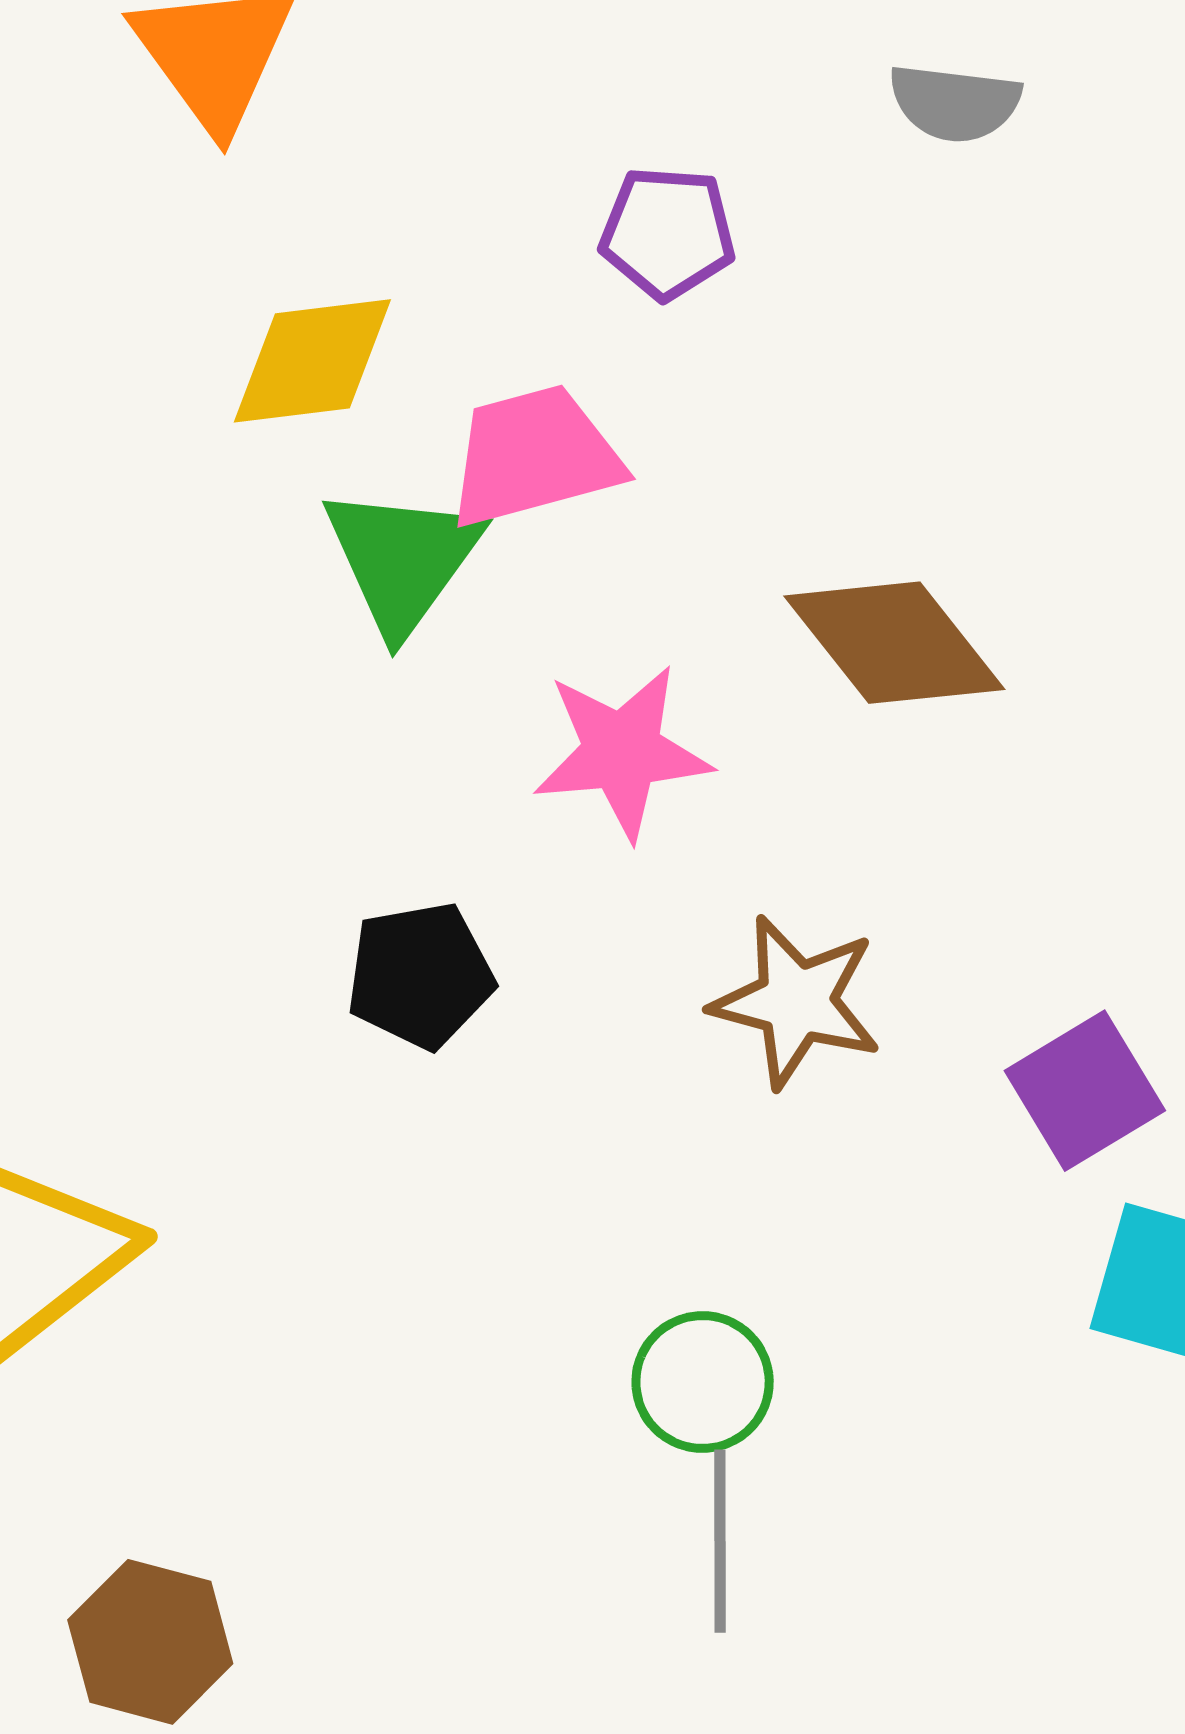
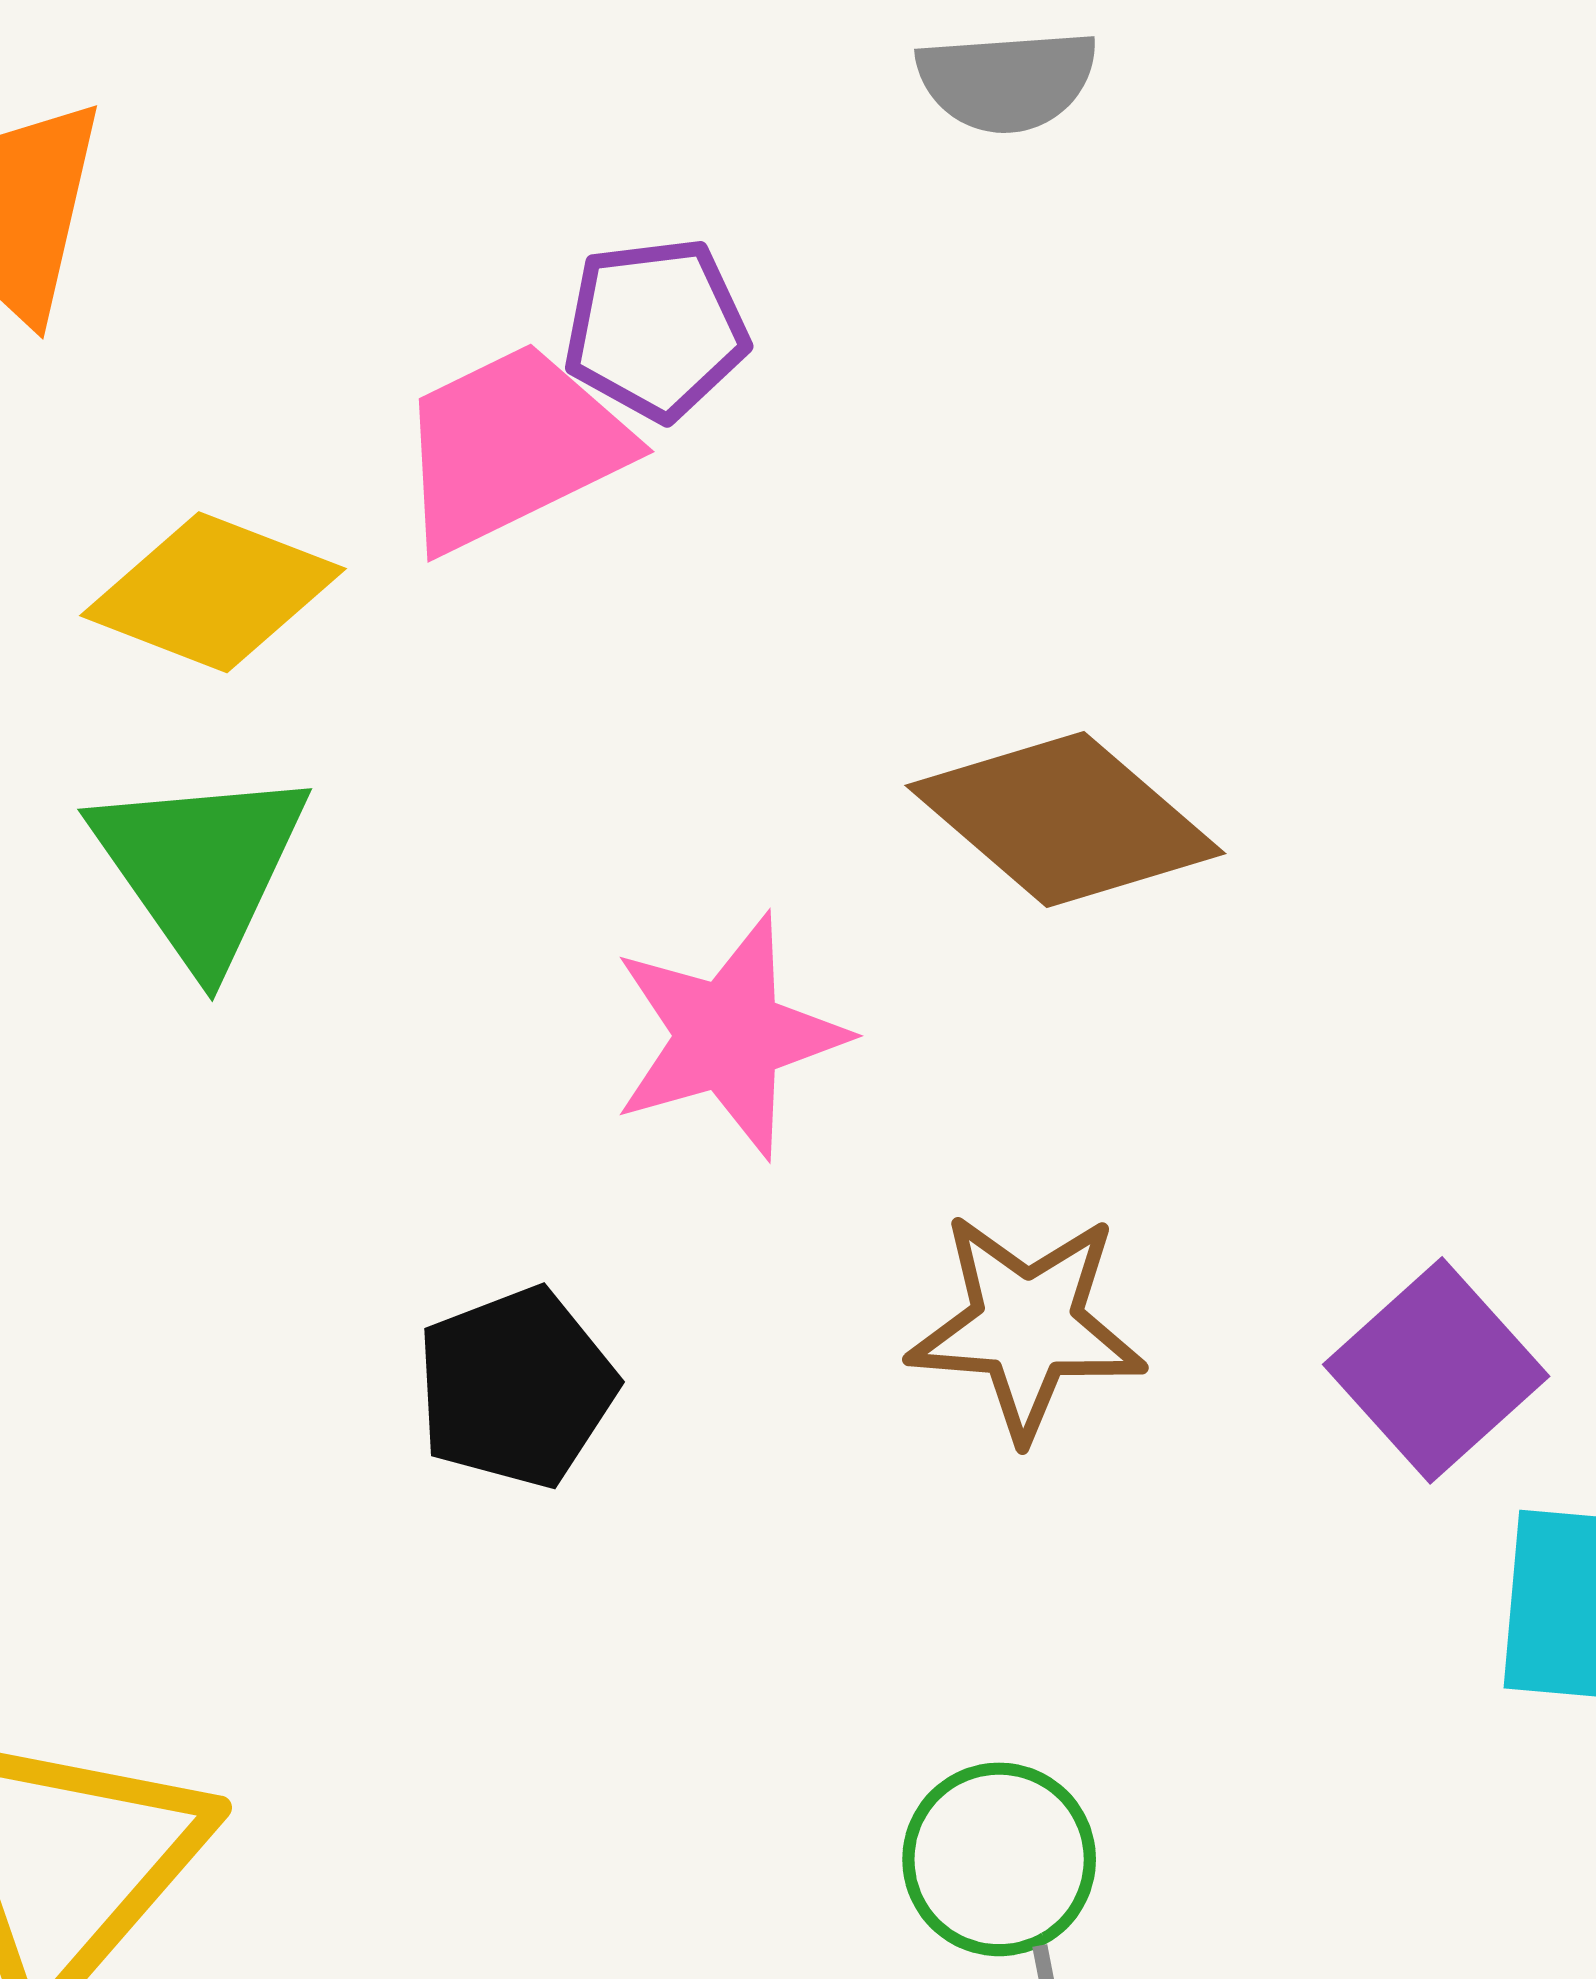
yellow diamond: (312, 361) -> (213, 592), turned 39
pink trapezoid: (534, 456) -> (512, 447), moved
green triangle: (403, 559) -> (201, 866), moved

